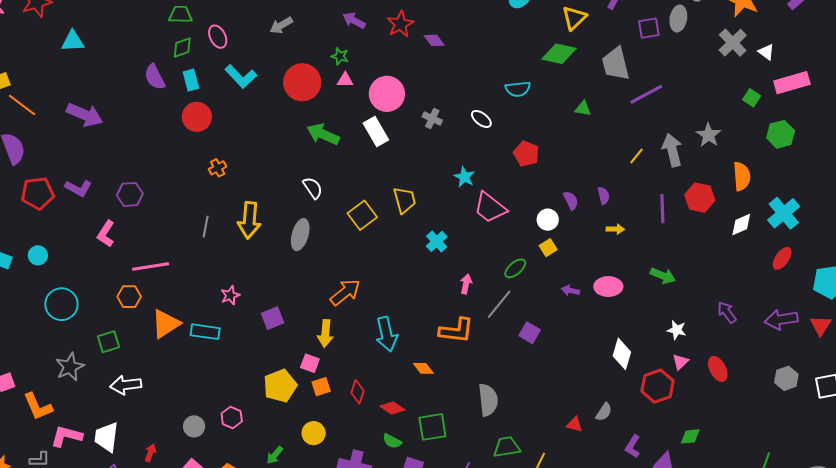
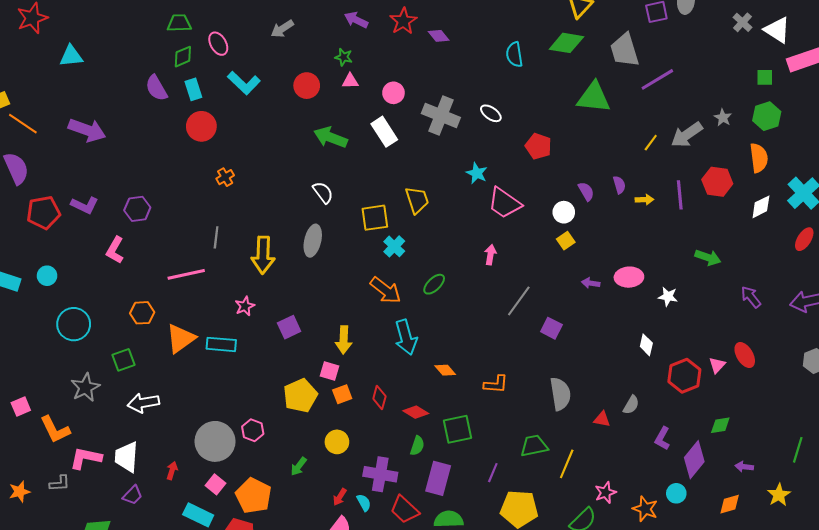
gray cross: (733, 43) -> (743, 22), size x0.7
white triangle: (766, 52) -> (777, 30), size x1.6
red circle: (302, 82) -> (307, 86), size x0.7
cyan semicircle: (518, 89) -> (514, 55), moved, turned 90
pink circle: (387, 94) -> (393, 93), size x0.6
green square: (752, 98) -> (765, 77), turned -30
green triangle: (583, 109) -> (594, 97), size x2.0
gray cross: (432, 119) -> (441, 115), size x1.8
green hexagon: (781, 134) -> (767, 116), moved
gray star: (709, 135) -> (723, 118), size x0.7
gray arrow: (672, 150) -> (687, 135), turned -108
yellow square: (362, 215) -> (375, 218), turned 32
yellow arrow: (249, 220) -> (263, 255), moved
yellow arrow: (615, 229) -> (644, 200), moved
cyan cross: (437, 241) -> (394, 246), moved
pink line: (151, 266) -> (186, 274), moved
green ellipse: (515, 268) -> (434, 284), moved
green arrow: (663, 276) -> (708, 257), moved
pink arrow: (466, 284) -> (490, 255), moved
orange arrow: (345, 292) -> (386, 290), moved, turned 80
white star: (677, 330) -> (668, 297), moved
orange L-shape: (456, 331) -> (496, 384), moved, size x0.7
white diamond: (622, 354) -> (646, 345), size x0.7
pink triangle: (680, 362) -> (717, 365), moved
gray semicircle: (488, 400) -> (560, 394), moved
gray circle: (194, 426) -> (215, 441), size x1.8
green semicircle: (392, 441) -> (417, 446), turned -96

